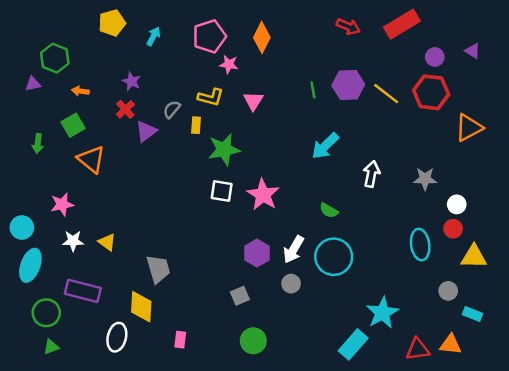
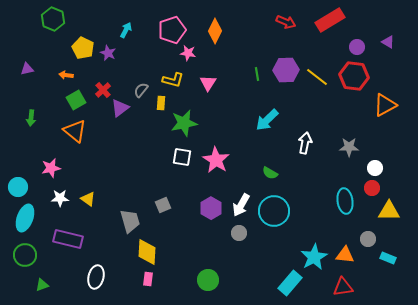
yellow pentagon: (112, 23) -> (83, 48), moved, turned -30
green hexagon: (55, 58) -> (53, 19), moved
purple star: (131, 81) -> (108, 53), moved
green square: (73, 125) -> (76, 100), moved
gray square: (240, 296) -> (163, 205), moved
yellow diamond: (141, 307) -> (147, 252), moved
green circle: (46, 313) -> (25, 255), moved
orange triangle: (451, 344) -> (345, 255), moved

